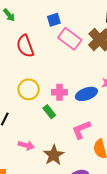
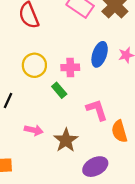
blue ellipse: (86, 94) -> (100, 54), moved, turned -50
pink L-shape: (81, 130) -> (97, 110), turned 95

